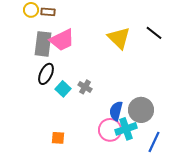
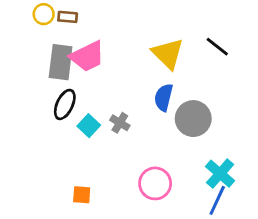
gray circle: (141, 110) -> (193, 119), moved
blue semicircle: (116, 111) -> (164, 97), moved
cyan cross: (126, 129) -> (220, 174), moved, turned -30

